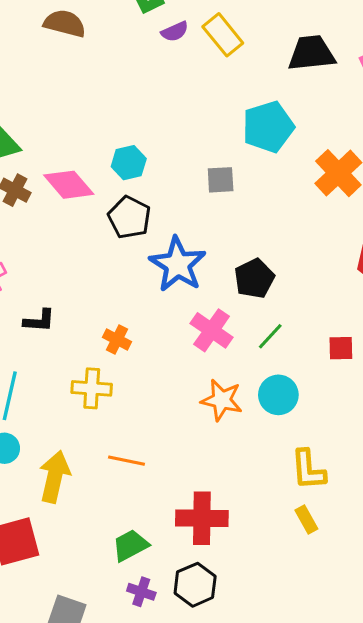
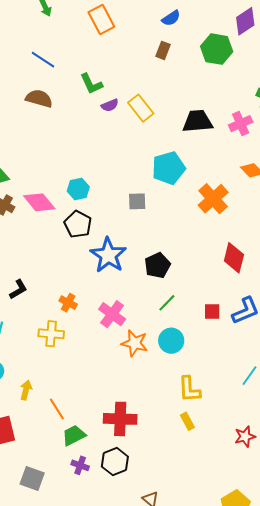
black L-shape: (39, 321) -> (18, 289), turned -35
pink cross: (212, 330) -> (112, 314), moved
orange line: (126, 461) -> (57, 409), moved, turned 45
yellow arrow: (55, 477) -> (26, 390), size x0.6

